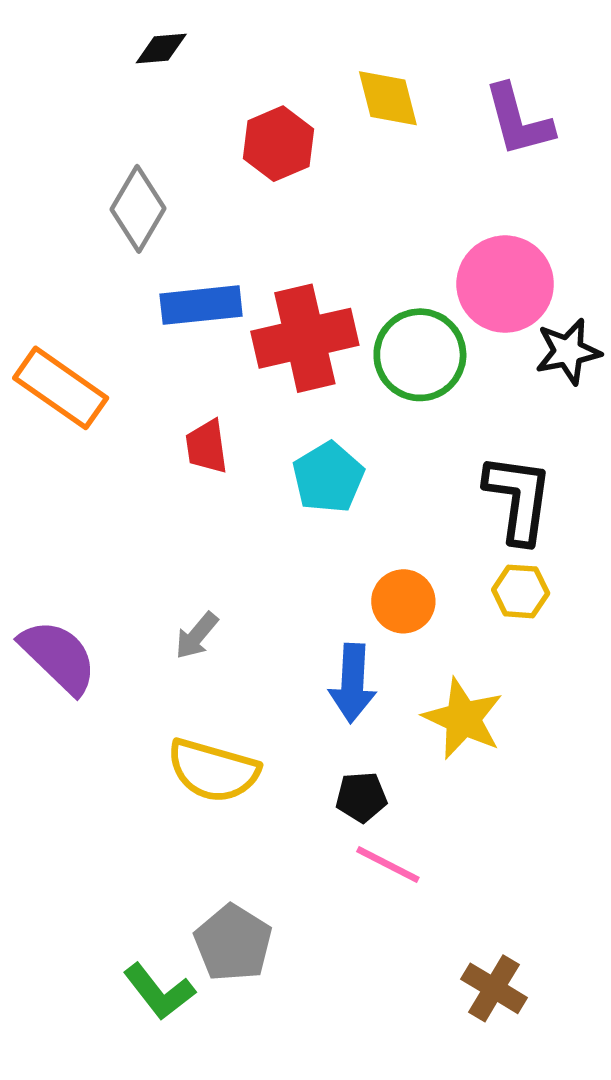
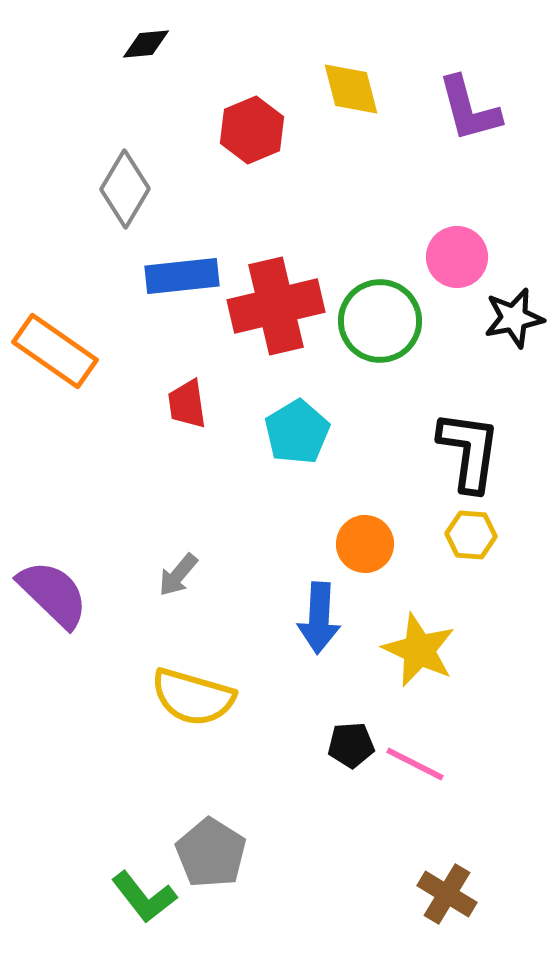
pink circle: (505, 284) -> (457, 257), size x0.7
black pentagon: (361, 797) -> (351, 745), moved
pink line: (388, 864) -> (415, 764), moved

